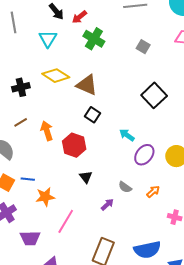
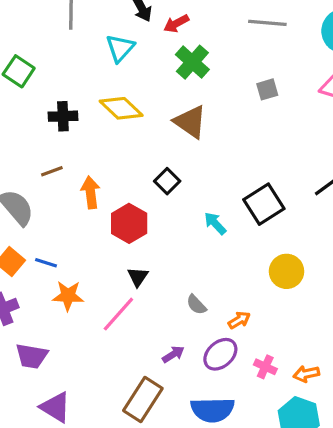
gray square: (143, 47) -> (267, 89), turned 32
brown triangle: (87, 85) -> (190, 122), moved
black square: (154, 95) -> (264, 204), moved
purple ellipse: (144, 155) -> (220, 354), moved
purple arrow: (107, 204) -> (173, 354), moved
pink line: (66, 221) -> (118, 314), moved

